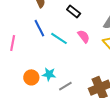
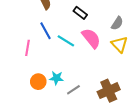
pink semicircle: (84, 36) -> (91, 38), size x1.5
pink line: (13, 43) -> (27, 48), moved

